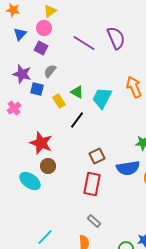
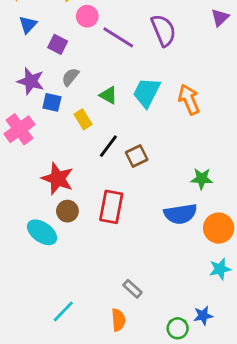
pink circle: (44, 28) -> (87, 16), moved
green triangle: (77, 92) -> (108, 95), moved
cyan trapezoid: (102, 98) -> (147, 92), moved
pink cross: (14, 108) -> (19, 129), size x1.5
brown square: (97, 156) -> (137, 156), moved
red rectangle: (92, 184) -> (111, 207), moved

